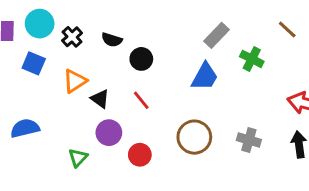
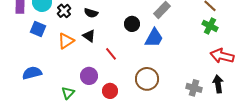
black circle: (141, 59) -> (132, 24), moved
green cross: (252, 59) -> (210, 26), moved
black triangle: (100, 99) -> (89, 36), moved
gray cross: (249, 140) -> (194, 88), moved

